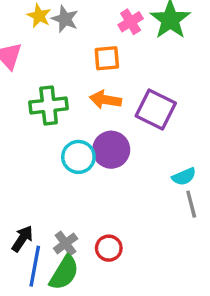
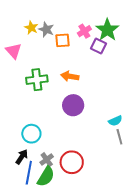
orange square: (107, 58) -> (62, 40), moved
purple square: (156, 110) -> (99, 46), moved, size x0.7
cyan circle: (78, 157) -> (31, 134), moved
red circle: (109, 248) -> (72, 162), size x1.5

